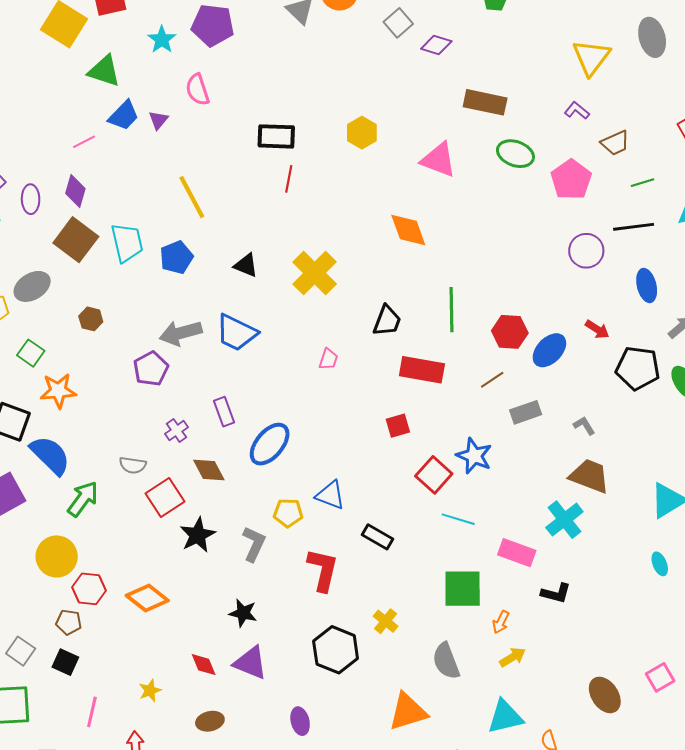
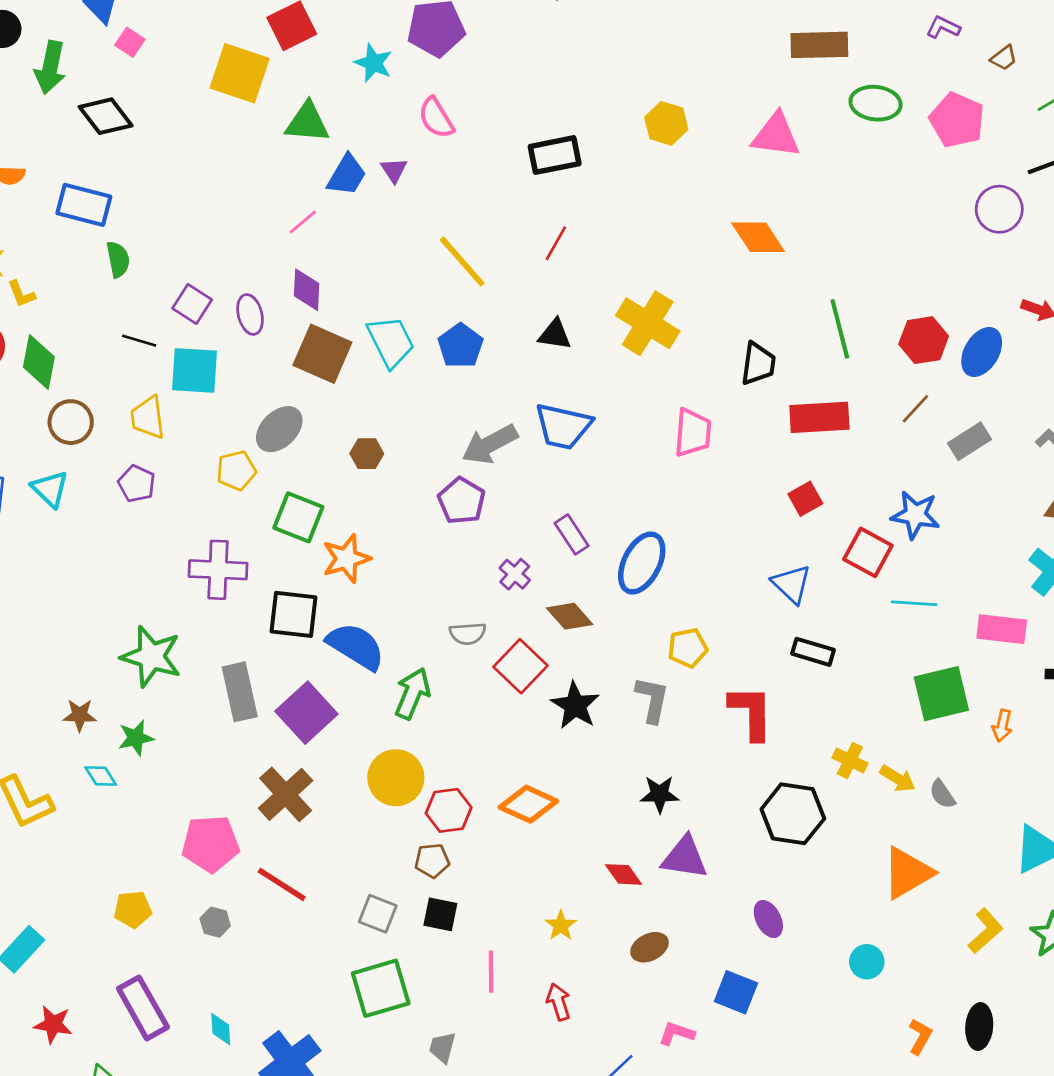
brown trapezoid: (615, 143) -> (1004, 58), size x0.7
red line: (289, 179) -> (556, 243), moved, turned 32
green square: (31, 353) -> (298, 517), size x1.4
pink trapezoid: (328, 359) -> (693, 433), size x1.6
blue triangle: (330, 495) -> (792, 584), moved, turned 36
yellow arrow: (513, 657) -> (898, 779), moved, turned 76
gray semicircle: (446, 661) -> (942, 794), size x0.6

